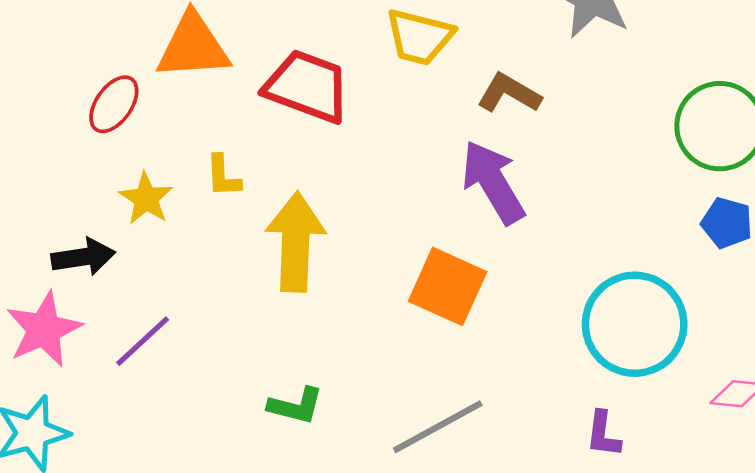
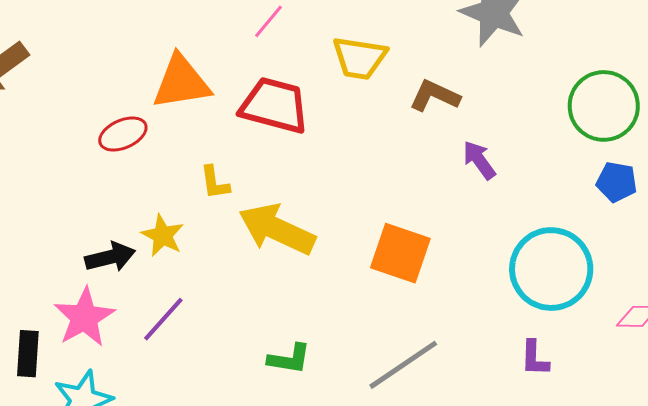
red ellipse: (114, 104) -> (123, 134), turned 36
purple arrow: (493, 182) -> (479, 160), moved, size x0.6
yellow star: (146, 199) -> (163, 235), moved
yellow arrow: (296, 242) -> (277, 229), turned -62

